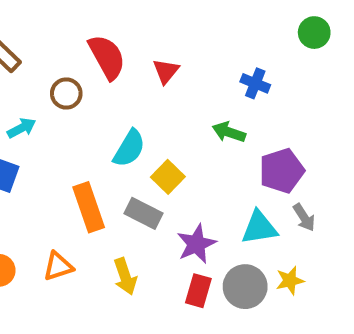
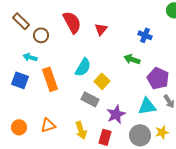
brown circle: (66, 94) -> (41, 35), moved
cyan arrow: (22, 128) -> (30, 57), turned -136
purple pentagon: (282, 171) -> (158, 78), turned -30
orange rectangle: (89, 207) -> (50, 79), moved
red rectangle: (198, 291) -> (105, 137), moved

